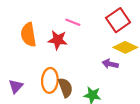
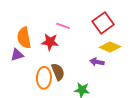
purple triangle: (16, 86) -> (17, 55), moved, turned 32
brown semicircle: (65, 88) -> (58, 72), moved

